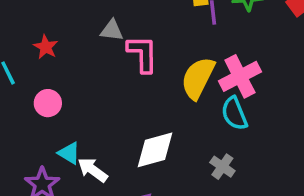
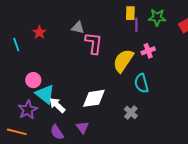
pink cross: (240, 76) -> (148, 51), moved, size x0.6
pink circle: (48, 103) -> (33, 80), moved
cyan triangle: (69, 153) -> (45, 94), size x1.5

